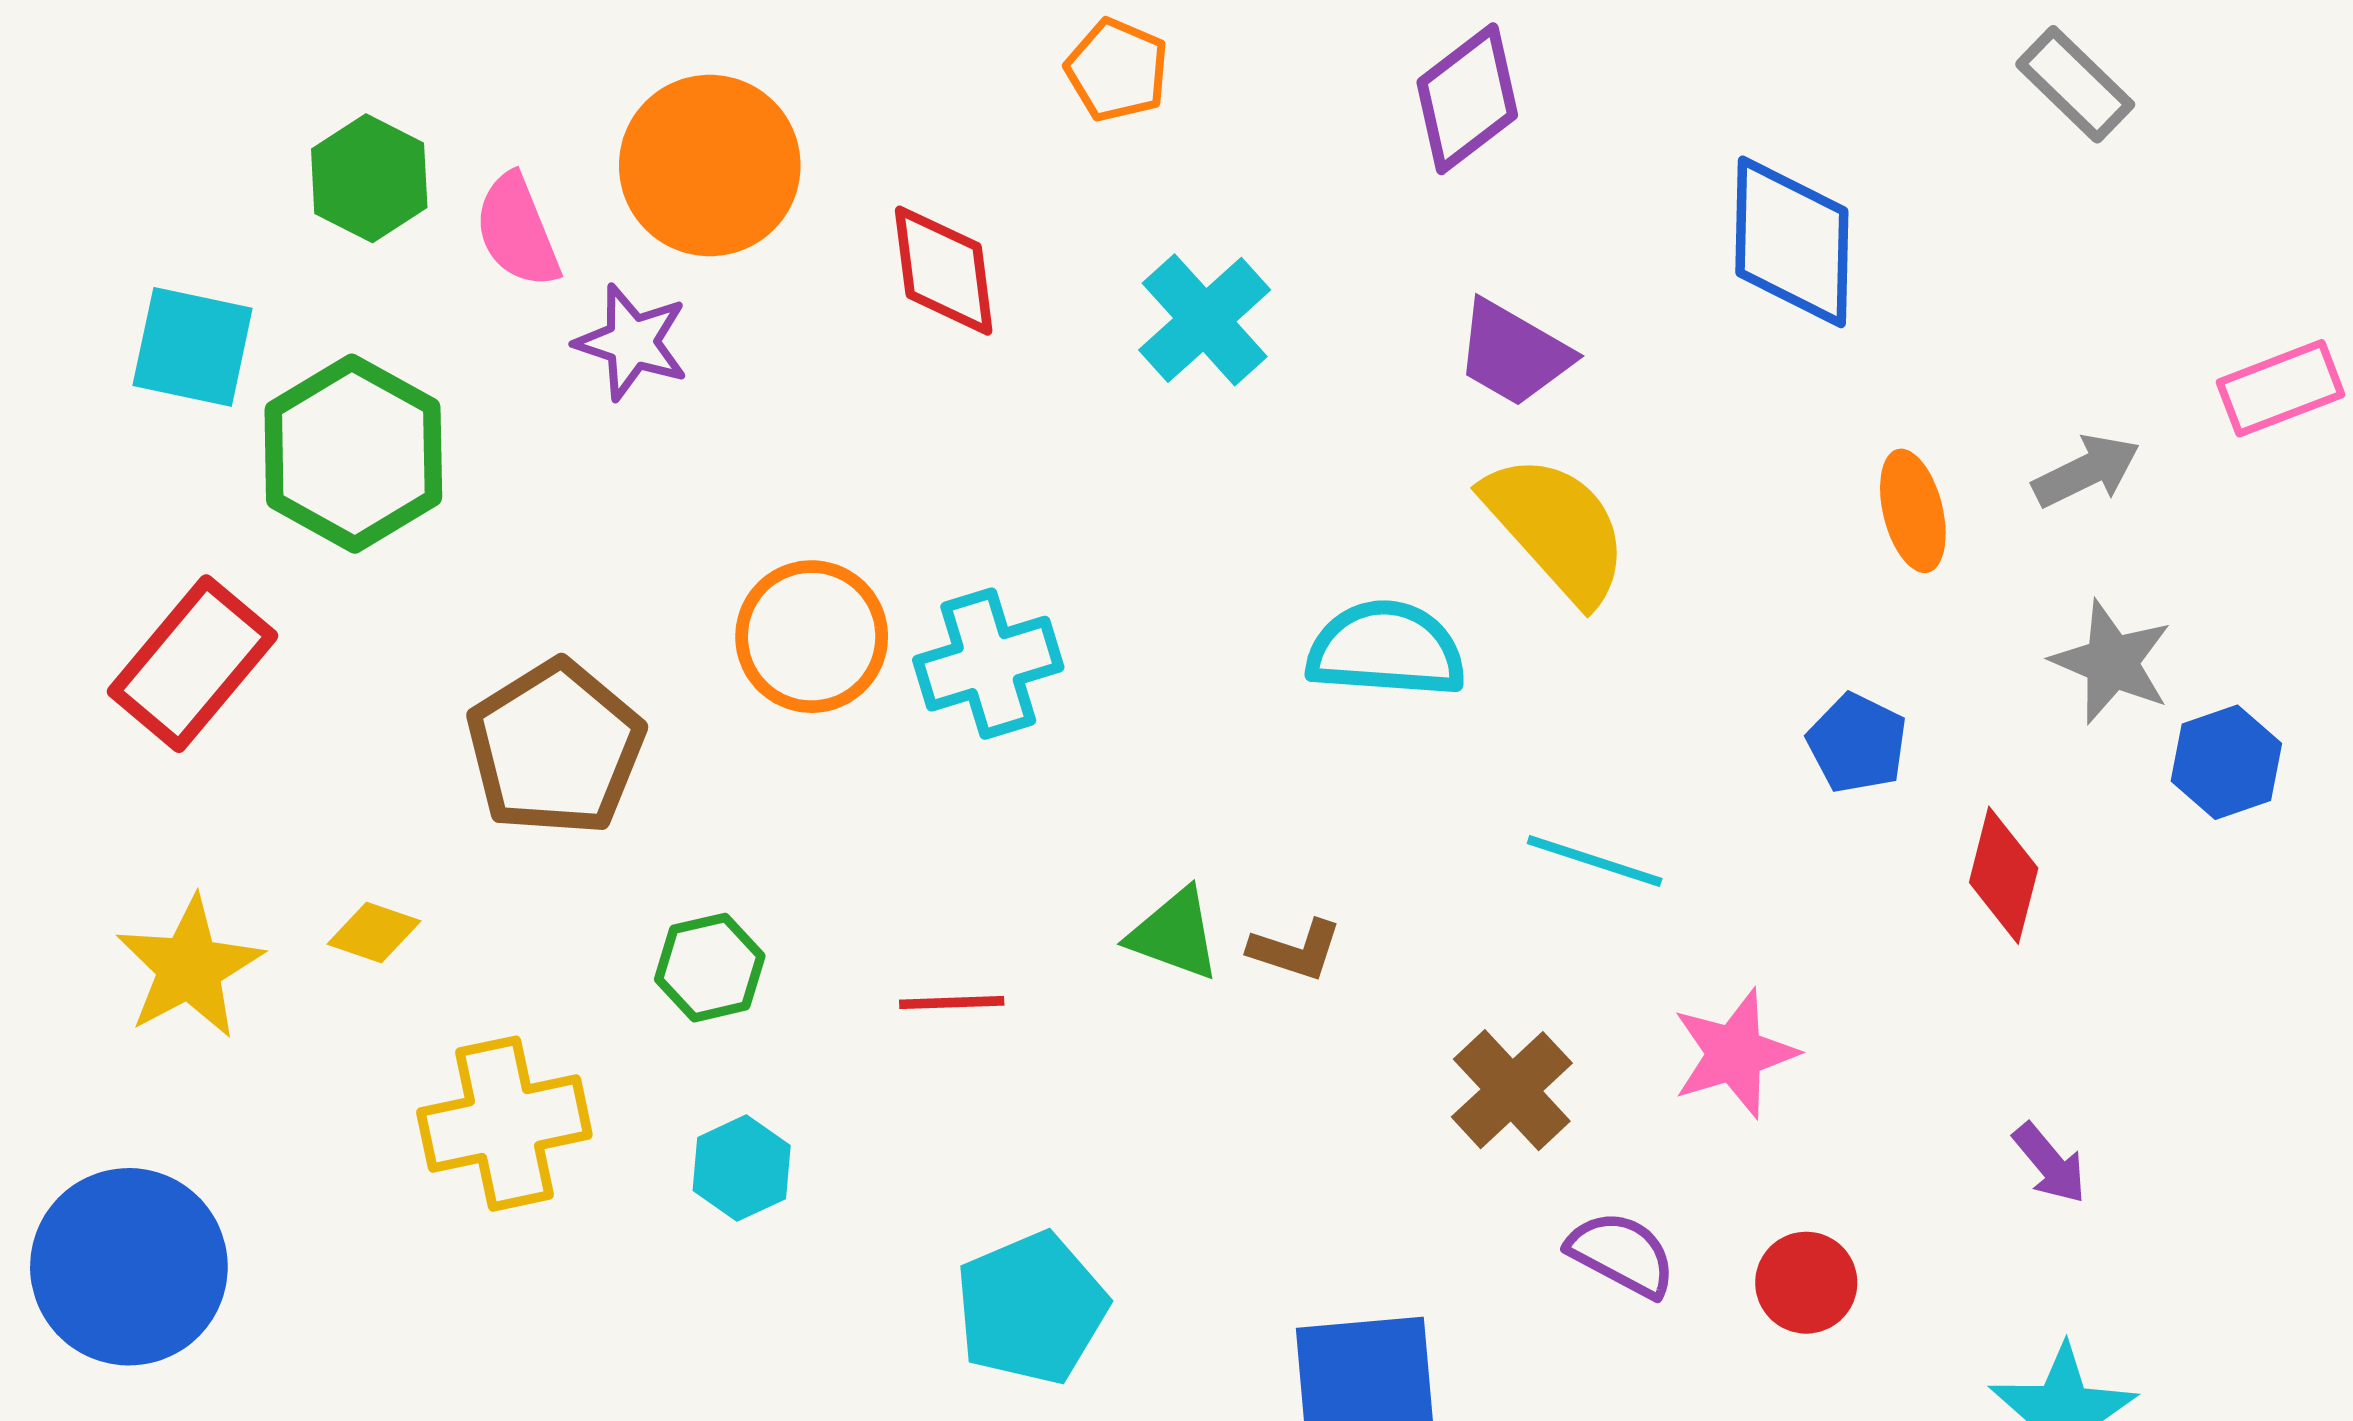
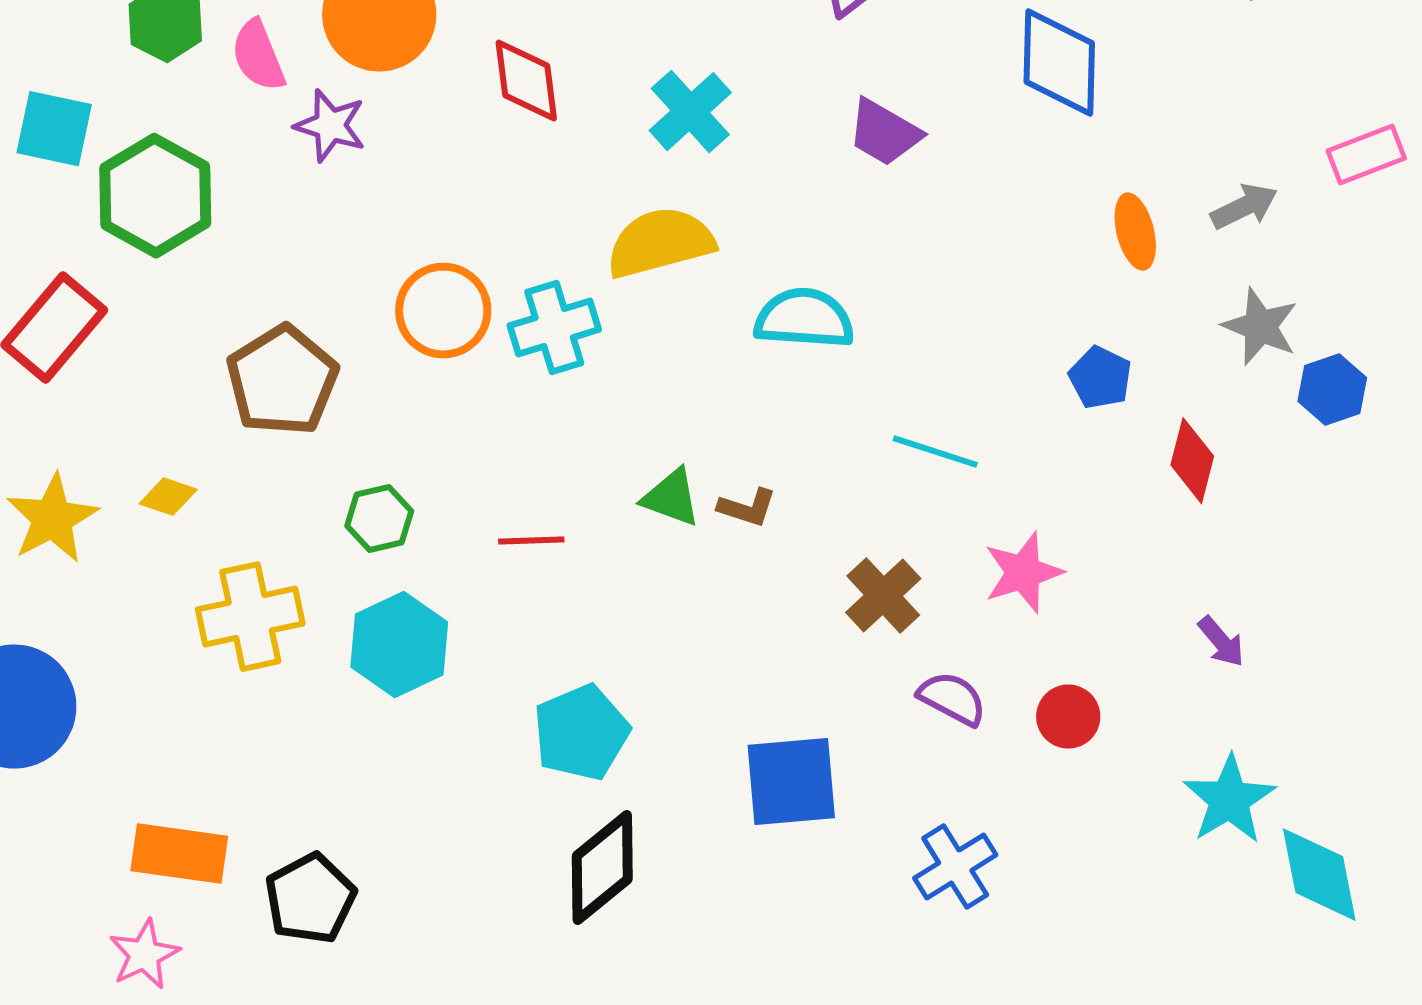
yellow semicircle: (1556, 528) -> (660, 243), moved, turned -63
cyan hexagon: (742, 1168) -> (399, 645), size x1.6

